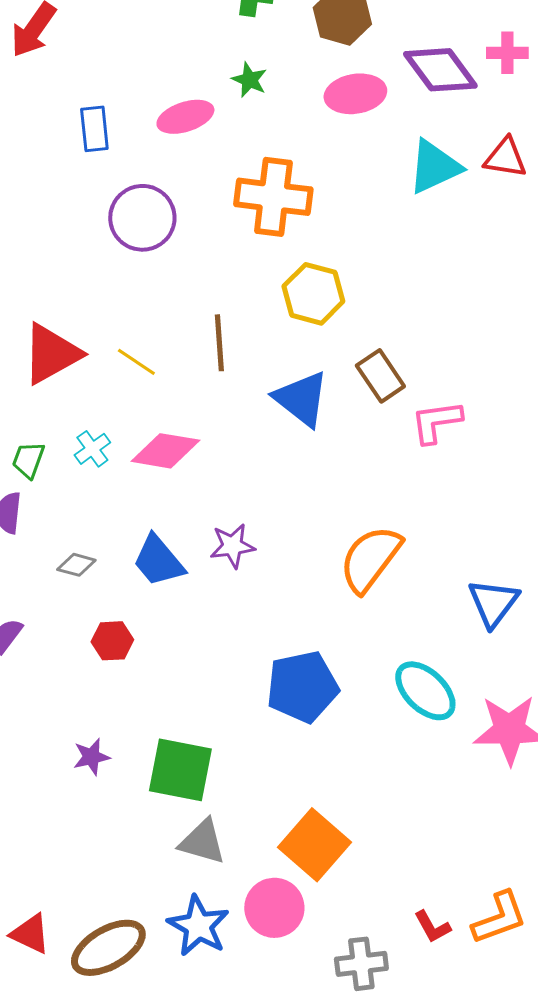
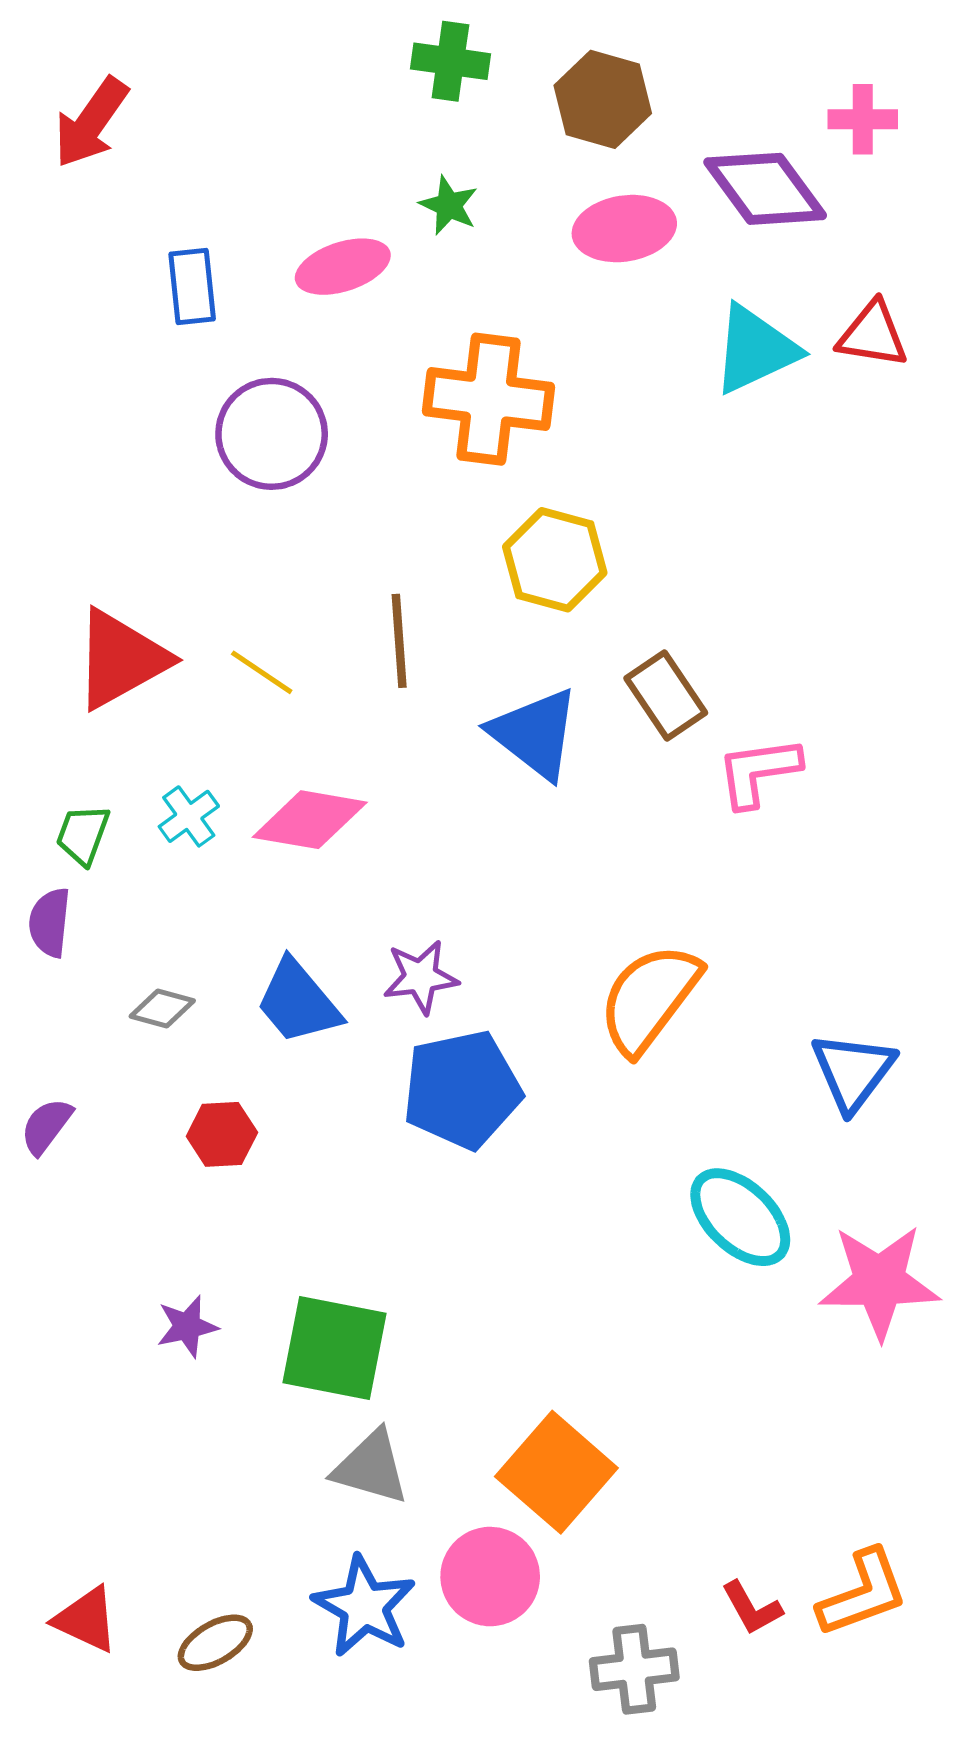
pink cross: (507, 53) -> (863, 119), moved
blue pentagon: (302, 687) -> (462, 1090), moved
brown ellipse: (108, 948) -> (215, 1643), size x0.6

